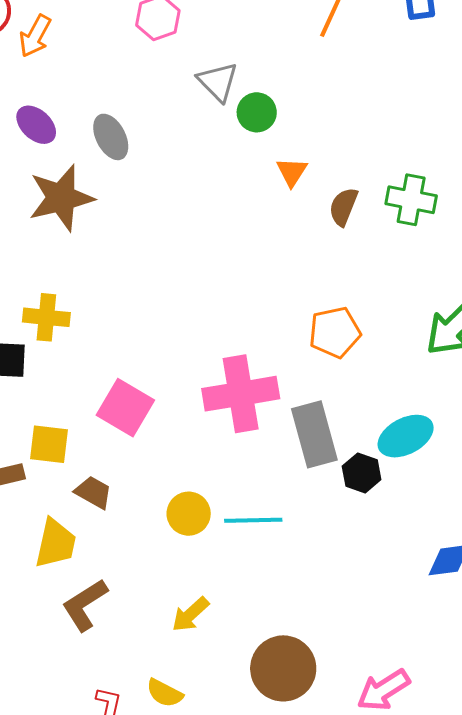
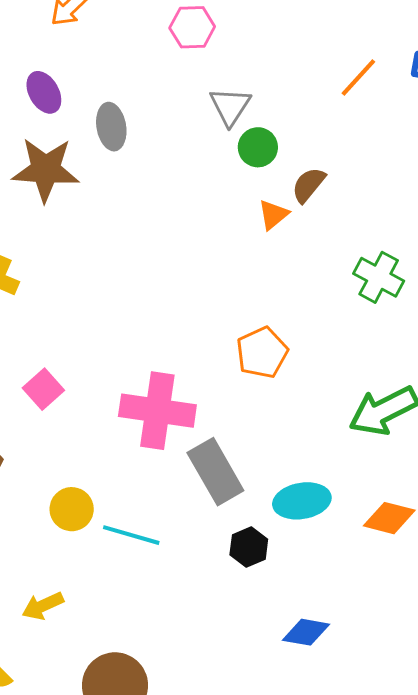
brown semicircle: (343, 207) -> (309, 185), moved
orange pentagon: (335, 332) -> (262, 353), moved, turned -30
pink square: (125, 408) -> (43, 389), size x0.7
gray rectangle: (314, 434) -> (215, 472), turned -32
black hexagon: (362, 473) -> (249, 547), moved

